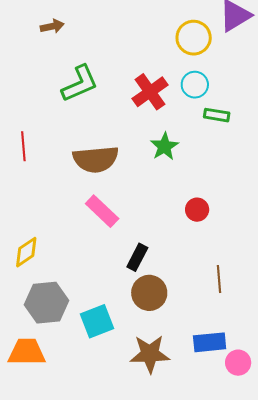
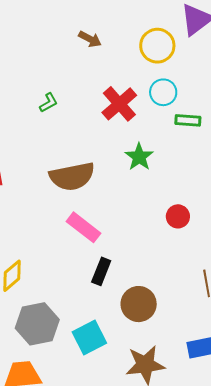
brown arrow: (52, 26) -> (90, 39), moved, turned 45
green L-shape: (80, 84) -> (49, 103), size x0.5
black rectangle: (137, 257) -> (101, 271), moved

